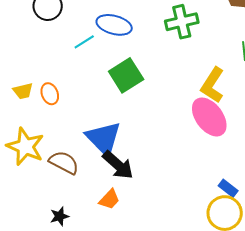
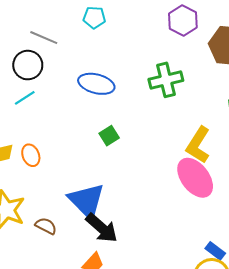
cyan line: (84, 42) -> (25, 98), moved
green square: (126, 75) -> (109, 136), size x0.6
brown semicircle: (64, 163) -> (46, 226), size x0.7

